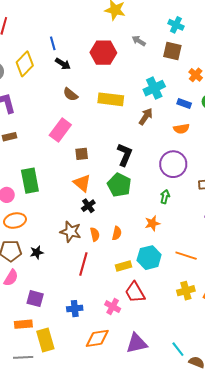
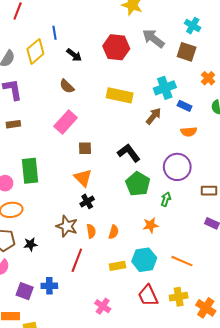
gray arrow: (139, 41) -> (153, 38), size x1.6
blue line: (53, 43) -> (55, 33), moved
brown semicircle: (70, 94) -> (67, 86), moved
blue rectangle: (184, 104) -> (185, 106), moved
black L-shape: (125, 155) -> (129, 153), turned -65
green pentagon: (119, 185) -> (138, 184), moved
red trapezoid: (135, 292) -> (148, 296), moved
blue cross: (75, 309) -> (49, 286), moved

